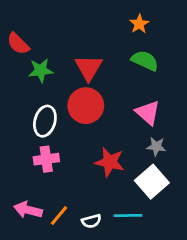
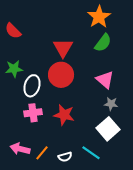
orange star: (139, 24) -> (99, 17), size x1.6
green semicircle: (145, 61) -> (103, 43), turned 102
green star: (41, 70) -> (14, 69), moved
red star: (110, 162) -> (64, 115), moved
cyan line: (128, 215) -> (91, 153), turned 36

